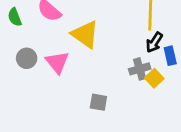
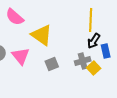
gray square: (98, 102) -> (52, 64), moved, turned -32

